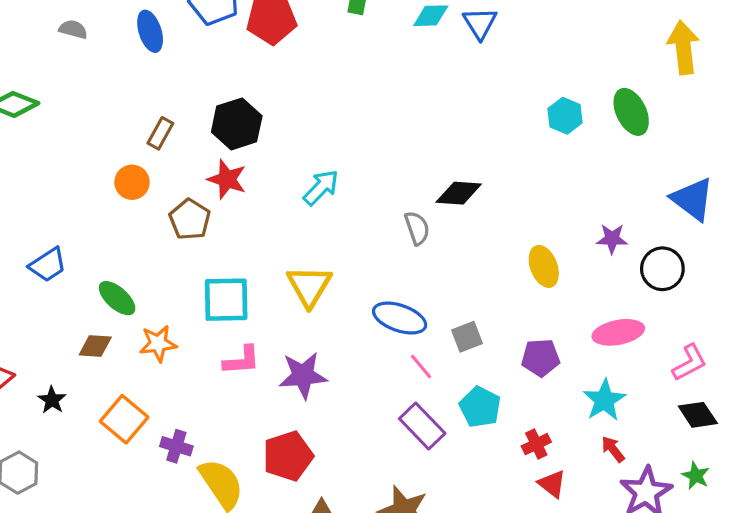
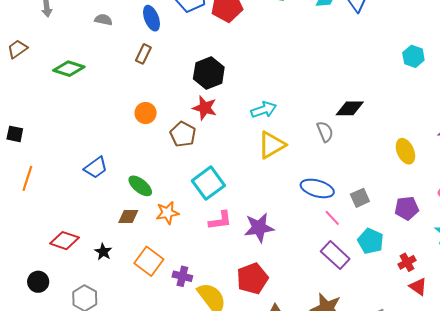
brown rectangle: (160, 133) -> (143, 54), moved
cyan arrow: (321, 188) -> (264, 110), turned 30
yellow triangle: (309, 286) -> (272, 145), moved, turned 32
cyan square: (226, 300) -> (208, 183), turned -32

